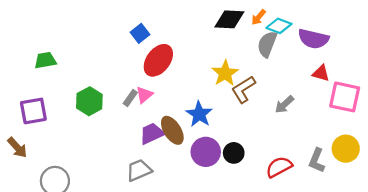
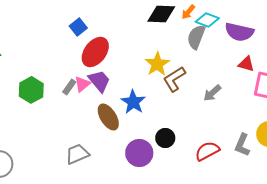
purple trapezoid: (152, 134) -> (99, 81), moved, turned 75
purple circle: (206, 152) -> (139, 153), moved

